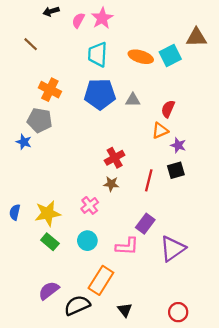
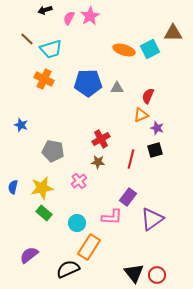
cyan trapezoid: (98, 54) -> (51, 49), moved, turned -110
gray pentagon: (40, 120) -> (53, 151), moved
cyan circle: (87, 241) -> (77, 223), moved
purple semicircle: (49, 291) -> (29, 255), moved
black triangle: (125, 310) -> (134, 273), moved, size x1.5

